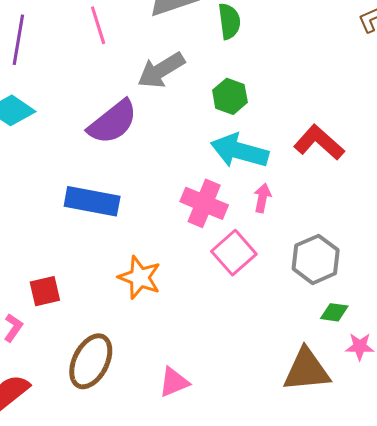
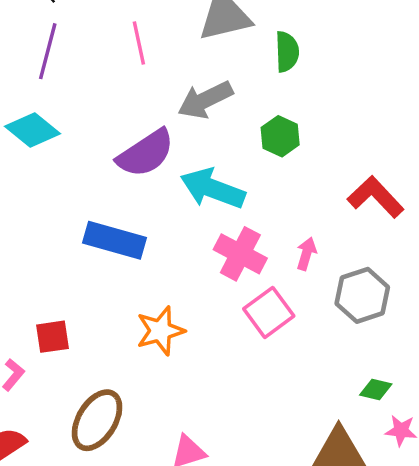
cyan arrow: (239, 151) -> (213, 189), moved
gray hexagon: (316, 259) -> (362, 295), moved
orange star: (140, 277) -> (160, 331), turned 30

